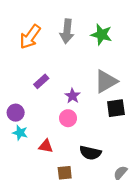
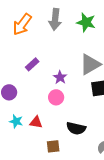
cyan star: (20, 133) -> (16, 121), moved

